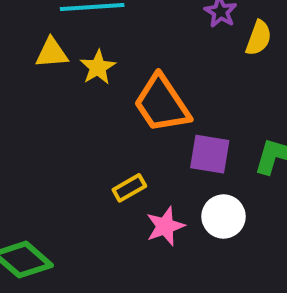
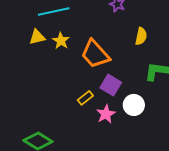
yellow semicircle: (259, 38) -> (141, 36), moved
purple square: (210, 154) -> (111, 85), moved, turned 30

